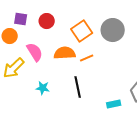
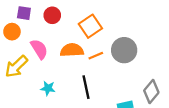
gray circle: (113, 30) -> (124, 50), moved

